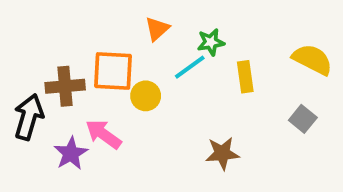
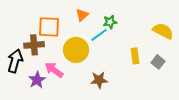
orange square: (113, 71) -> (49, 27), moved
yellow rectangle: (245, 77) -> (135, 56), moved
yellow circle: (146, 96) -> (76, 50), size x1.6
brown star: (222, 153) -> (99, 80), moved

